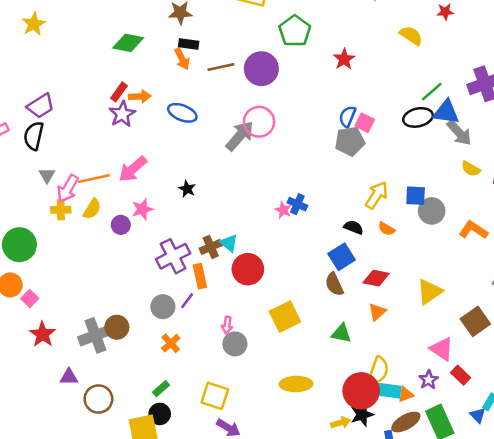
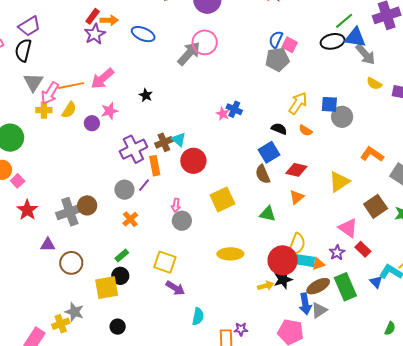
gray triangle: (47, 175) -> (33, 82), size x1.5
orange L-shape: (473, 230) -> (372, 154), moved

